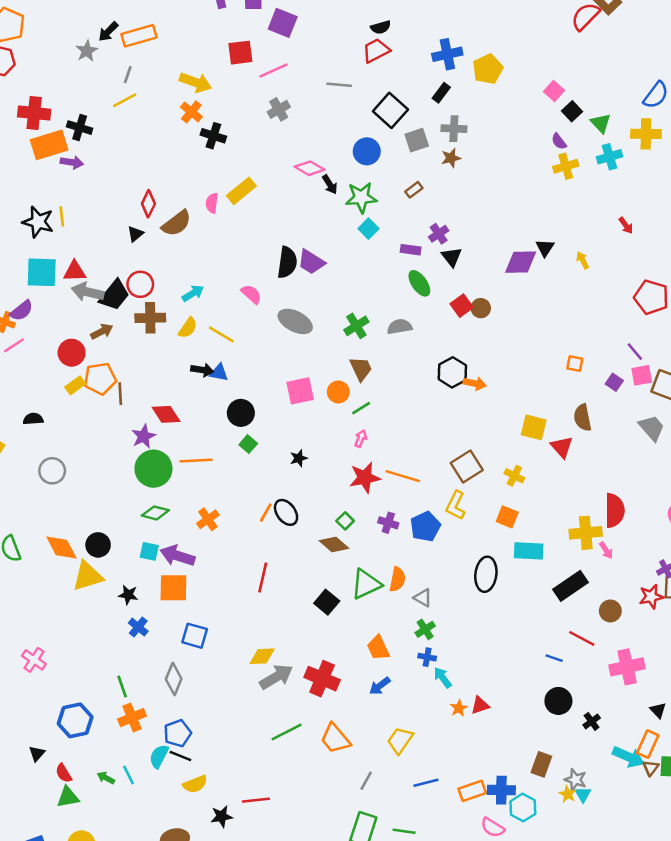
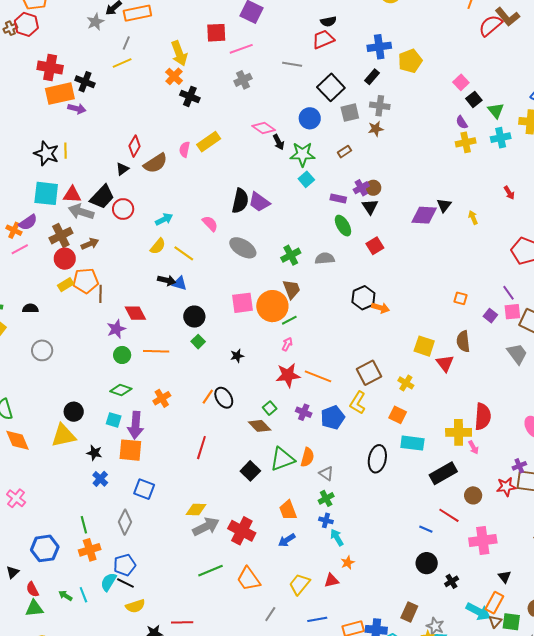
yellow arrow: (196, 82) -> (179, 53), turned 45
black trapezoid: (114, 295) -> (102, 197), moved
brown circle: (481, 308) -> (373, 188), moved
brown cross: (150, 318) -> (61, 236), moved, turned -30
orange circle: (338, 392) -> (272, 306), size x1.8
green circle: (153, 469) -> (122, 355), size x0.6
orange diamond: (61, 548) -> (17, 440), moved
purple arrow: (177, 556) -> (136, 425), turned -108
red triangle: (480, 705) -> (332, 580), moved

